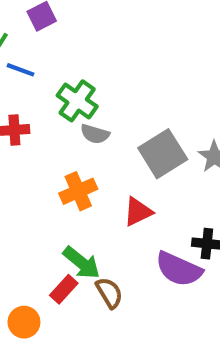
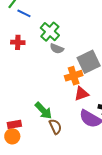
orange cross: (78, 191) -> (74, 76), moved
red triangle: (138, 212) -> (82, 94), moved
red rectangle: (64, 289) -> (14, 124), moved, turned 32

